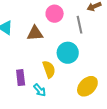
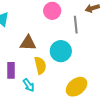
brown triangle: (35, 33) -> (28, 43), moved

